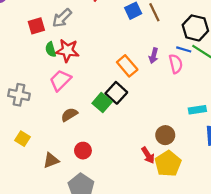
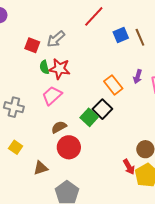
red square: (36, 26) -> (32, 45), turned 35
red circle: (83, 151) -> (69, 147), moved, size x1.5

